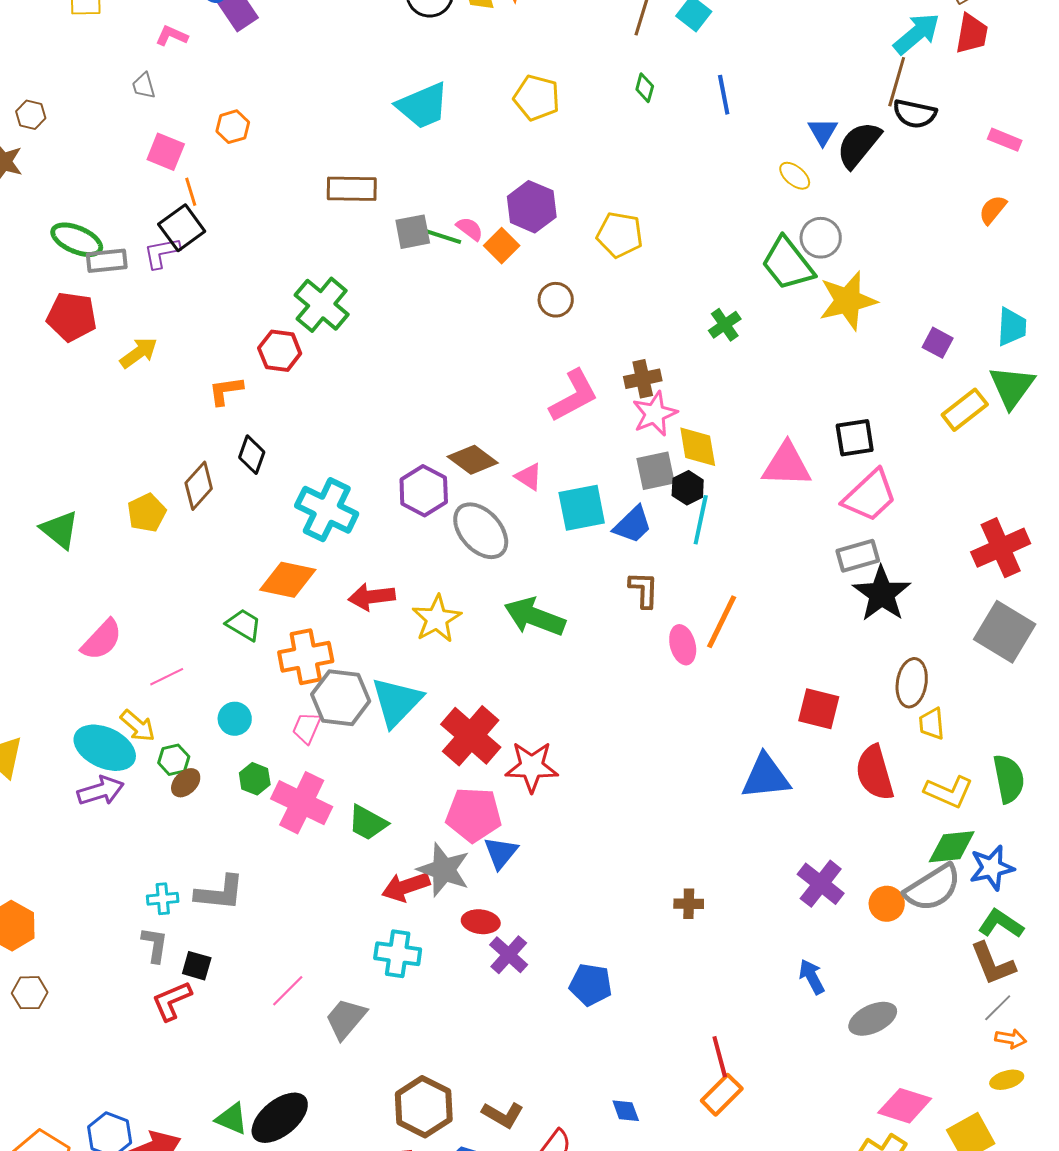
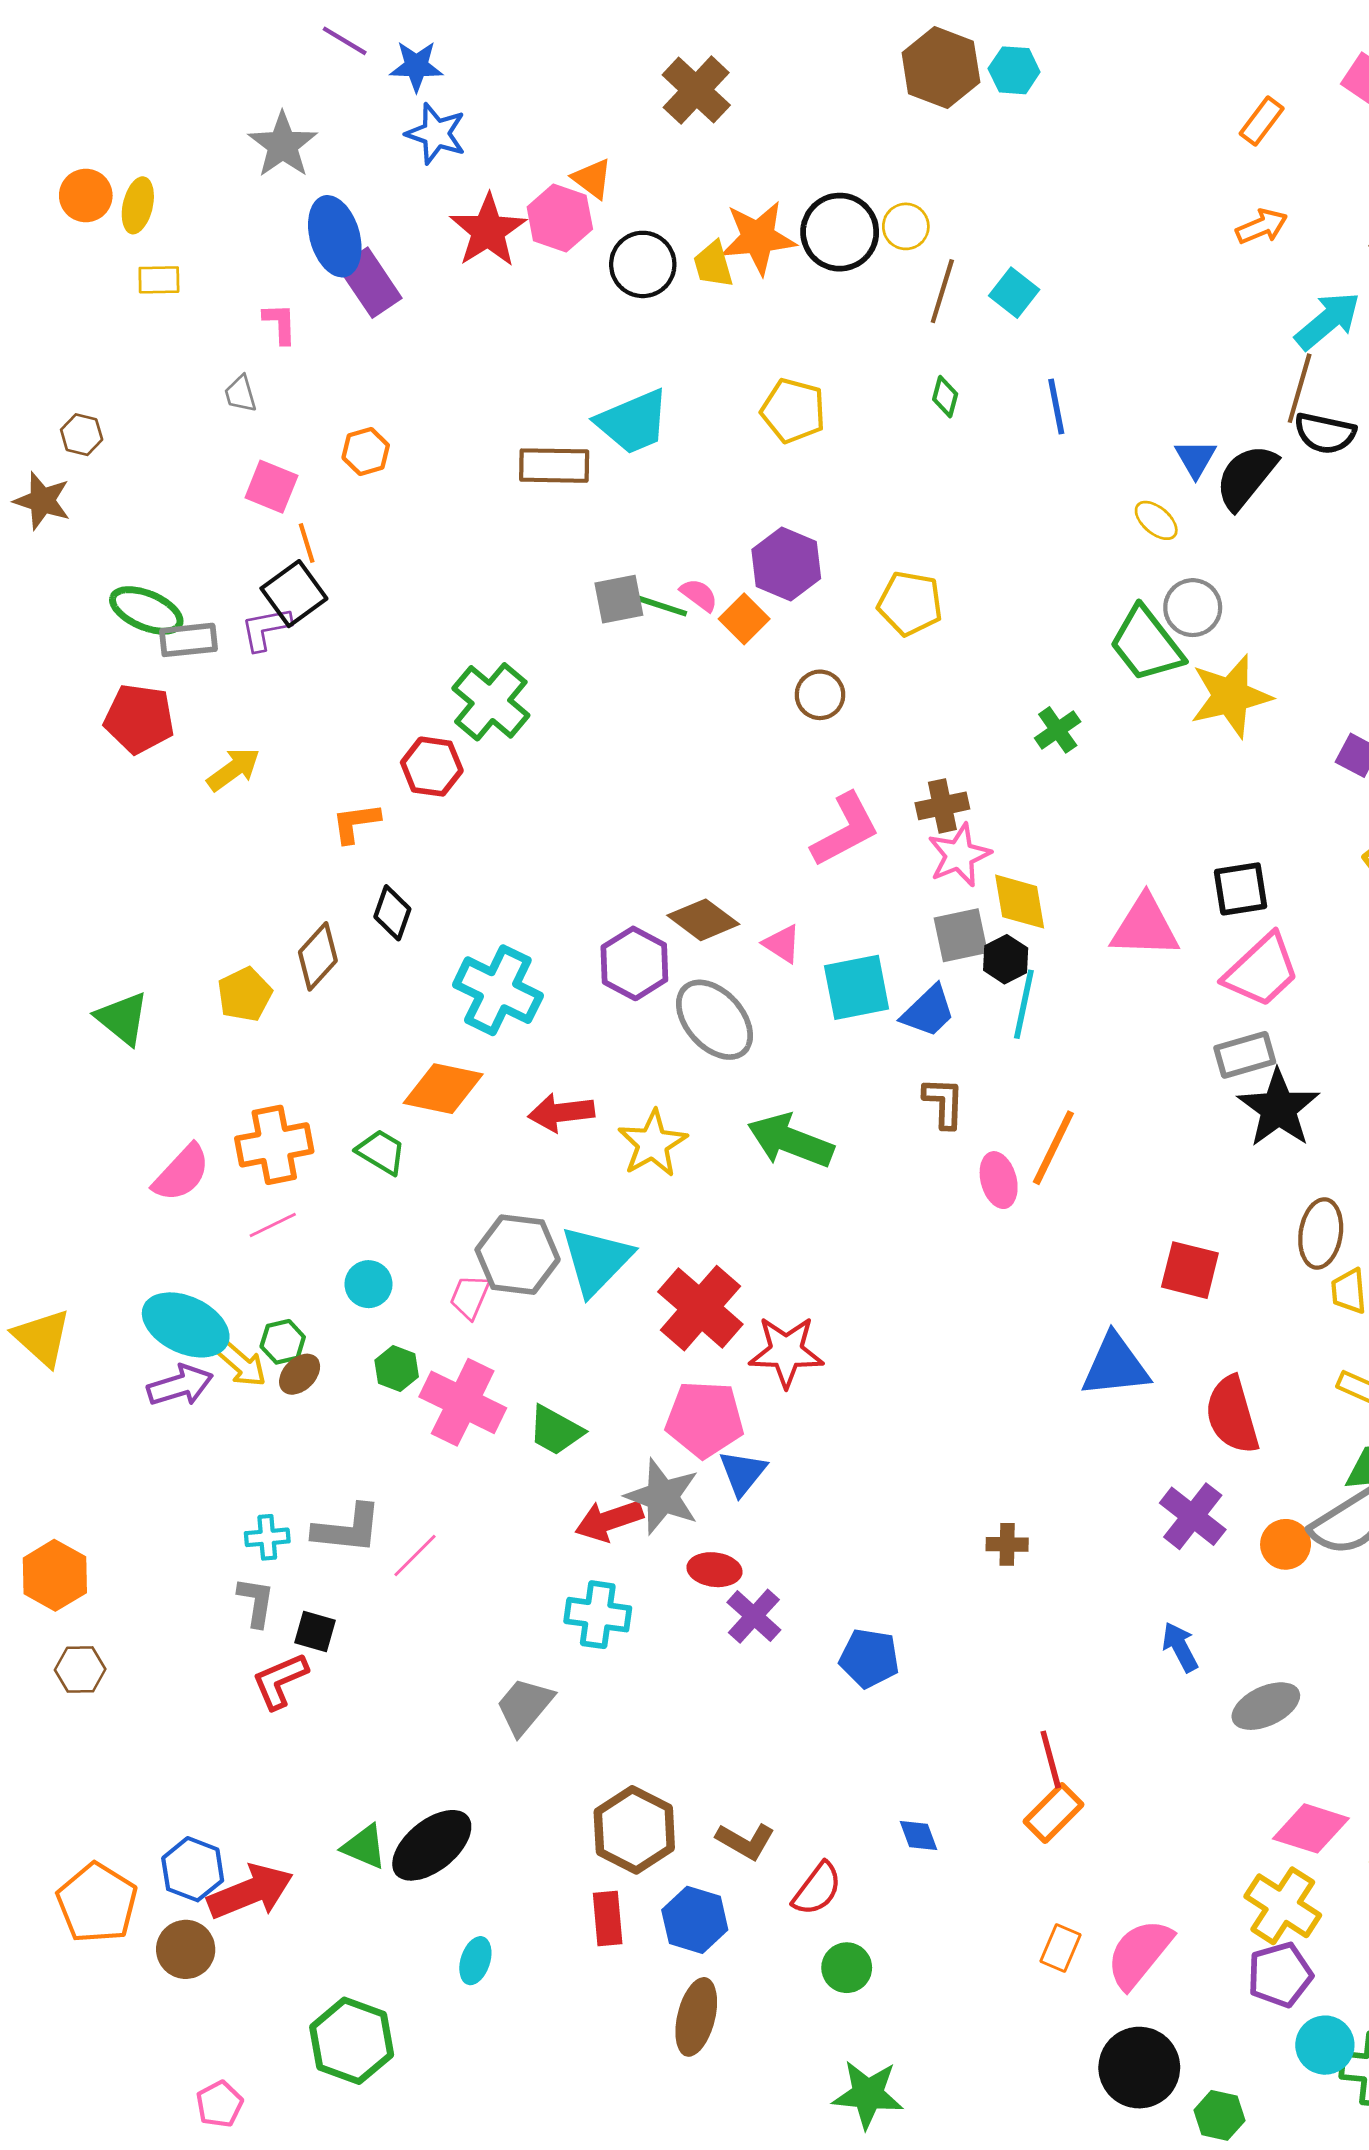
pink L-shape: (172, 36) -> (280, 323), turned 64
brown rectangle: (352, 189) -> (554, 466), moved
orange cross: (306, 657) -> (274, 1145), moved
yellow arrow: (138, 726) -> (242, 1364), moved
red semicircle: (875, 773) -> (1232, 1415), moved
pink line: (288, 991) -> (415, 1556), moved

